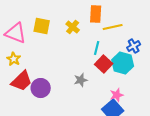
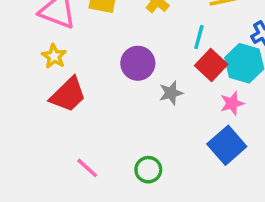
purple circle: (41, 88) -> (138, 63), moved
pink star: (117, 95) -> (232, 103), moved

